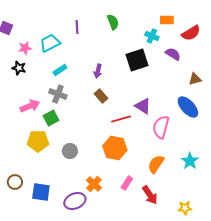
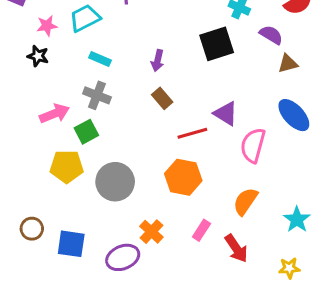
cyan rectangle: (60, 70) -> (100, 59), turned 56
brown triangle: (195, 79) -> (288, 64), moved
gray circle: (70, 151) -> (115, 182), size x1.6
cyan star: (190, 161) -> (297, 220), moved

